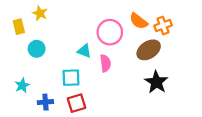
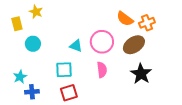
pink circle: (110, 32) -> (102, 42), moved
pink semicircle: (105, 63) -> (102, 70), moved
blue cross: (45, 102) -> (32, 92), moved

